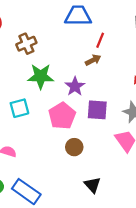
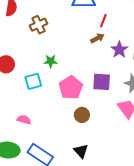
green star: (41, 76) -> (51, 61), moved, size x0.6
purple star: (75, 86) -> (119, 50), moved
black triangle: (92, 185) -> (81, 151), moved

